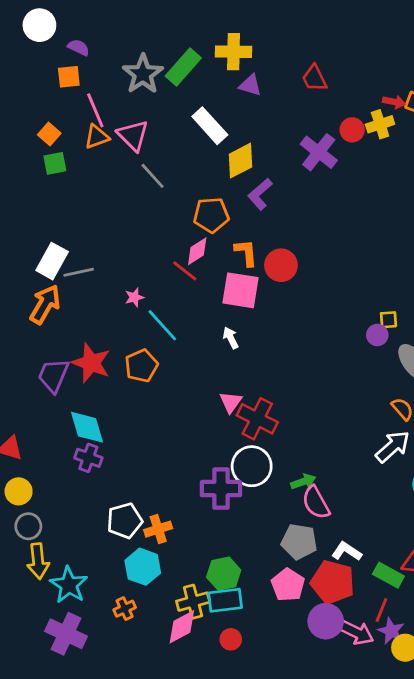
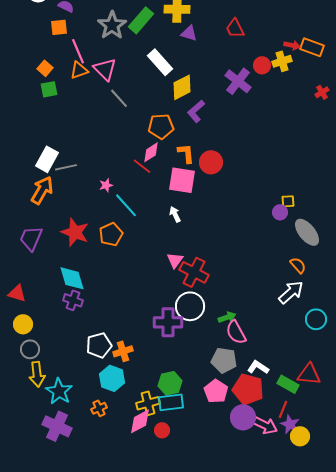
purple trapezoid: (53, 376) -> (31, 238), moved
red circle: (231, 639) -> (162, 430), moved

